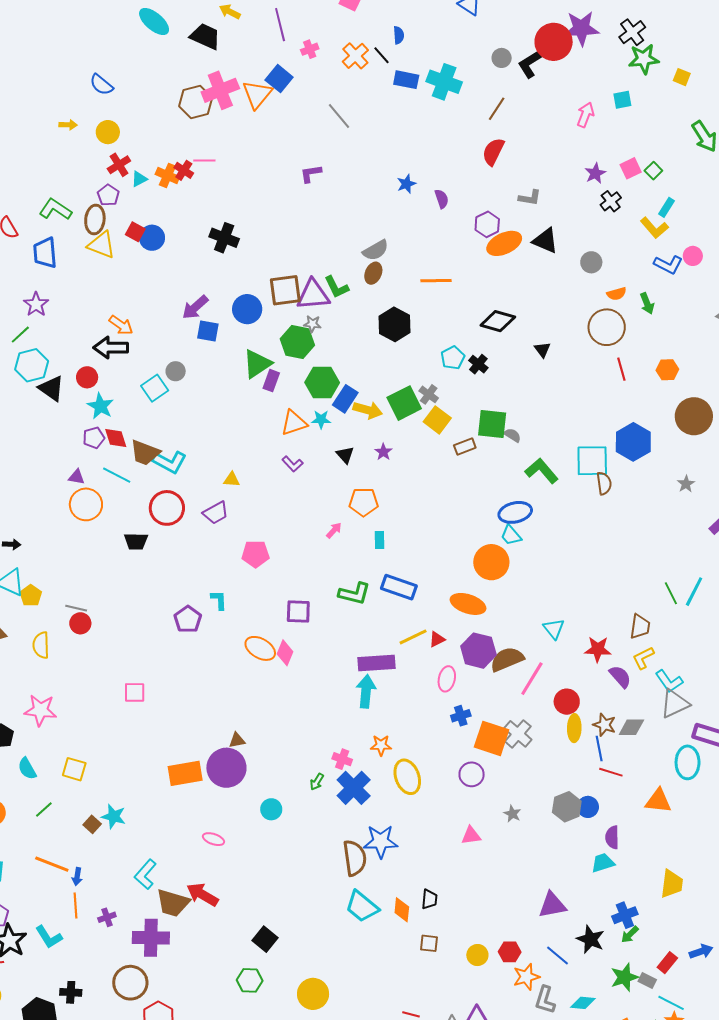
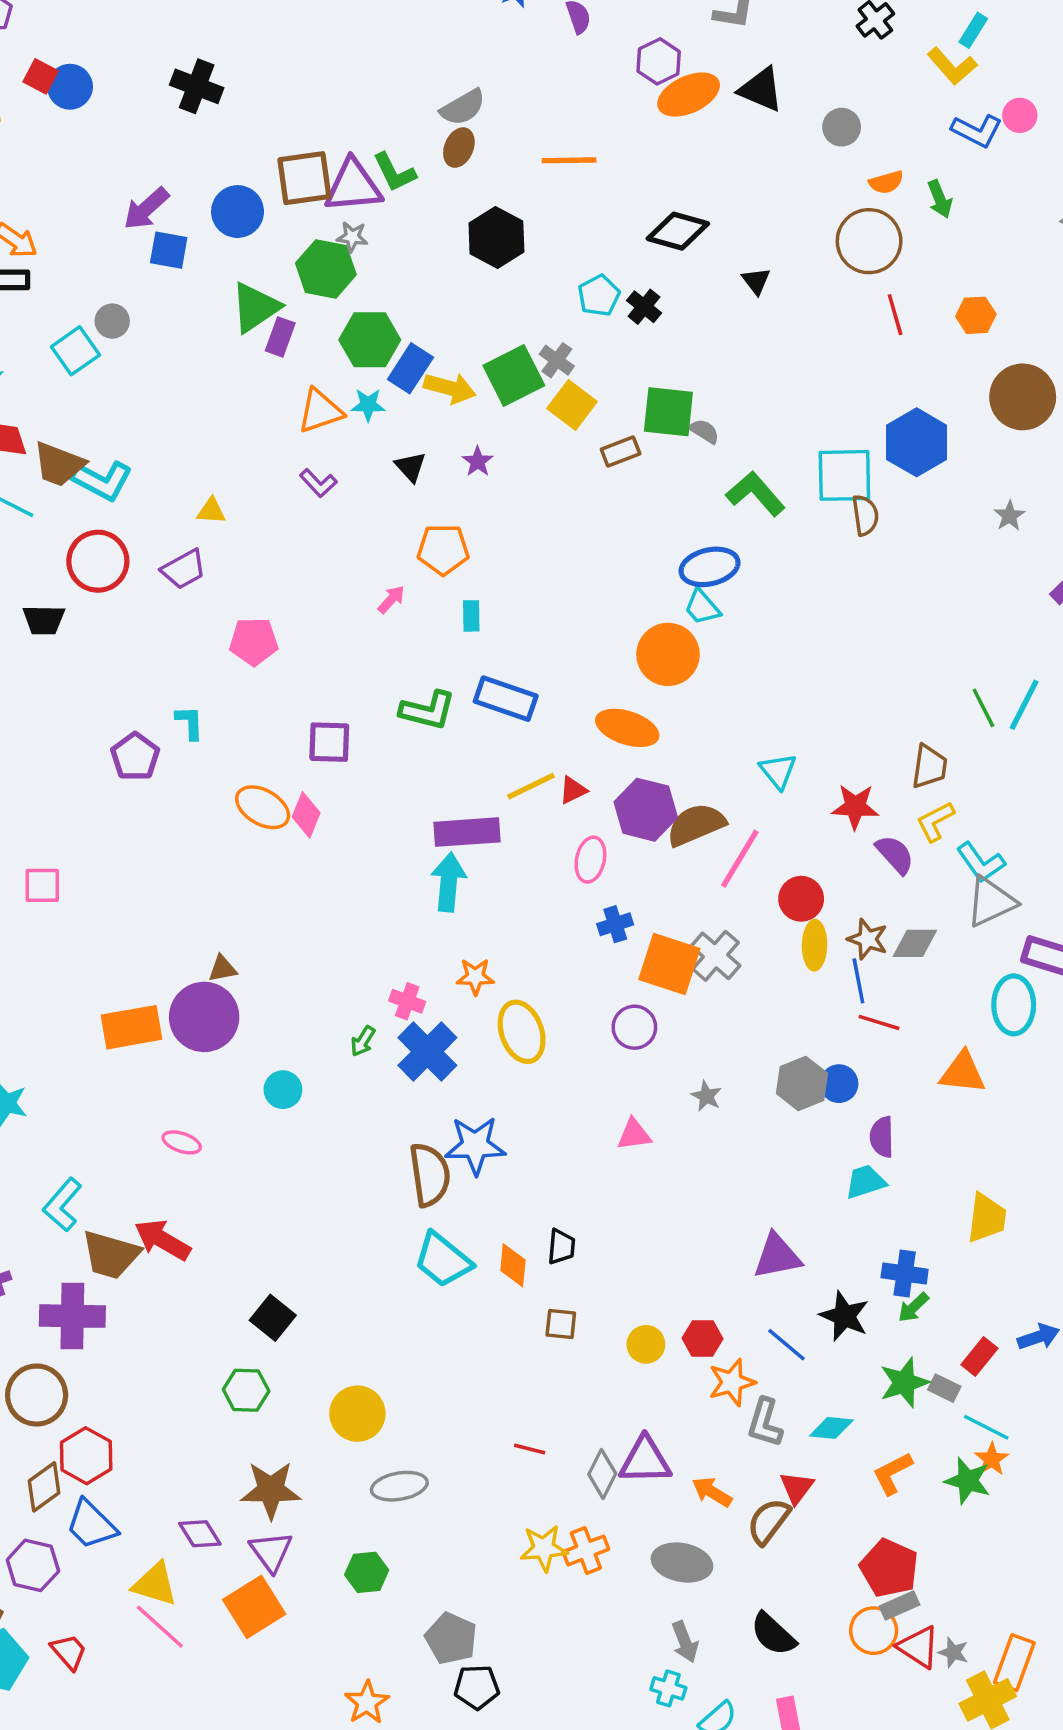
blue cross: (625, 915) -> (905, 1273), turned 30

